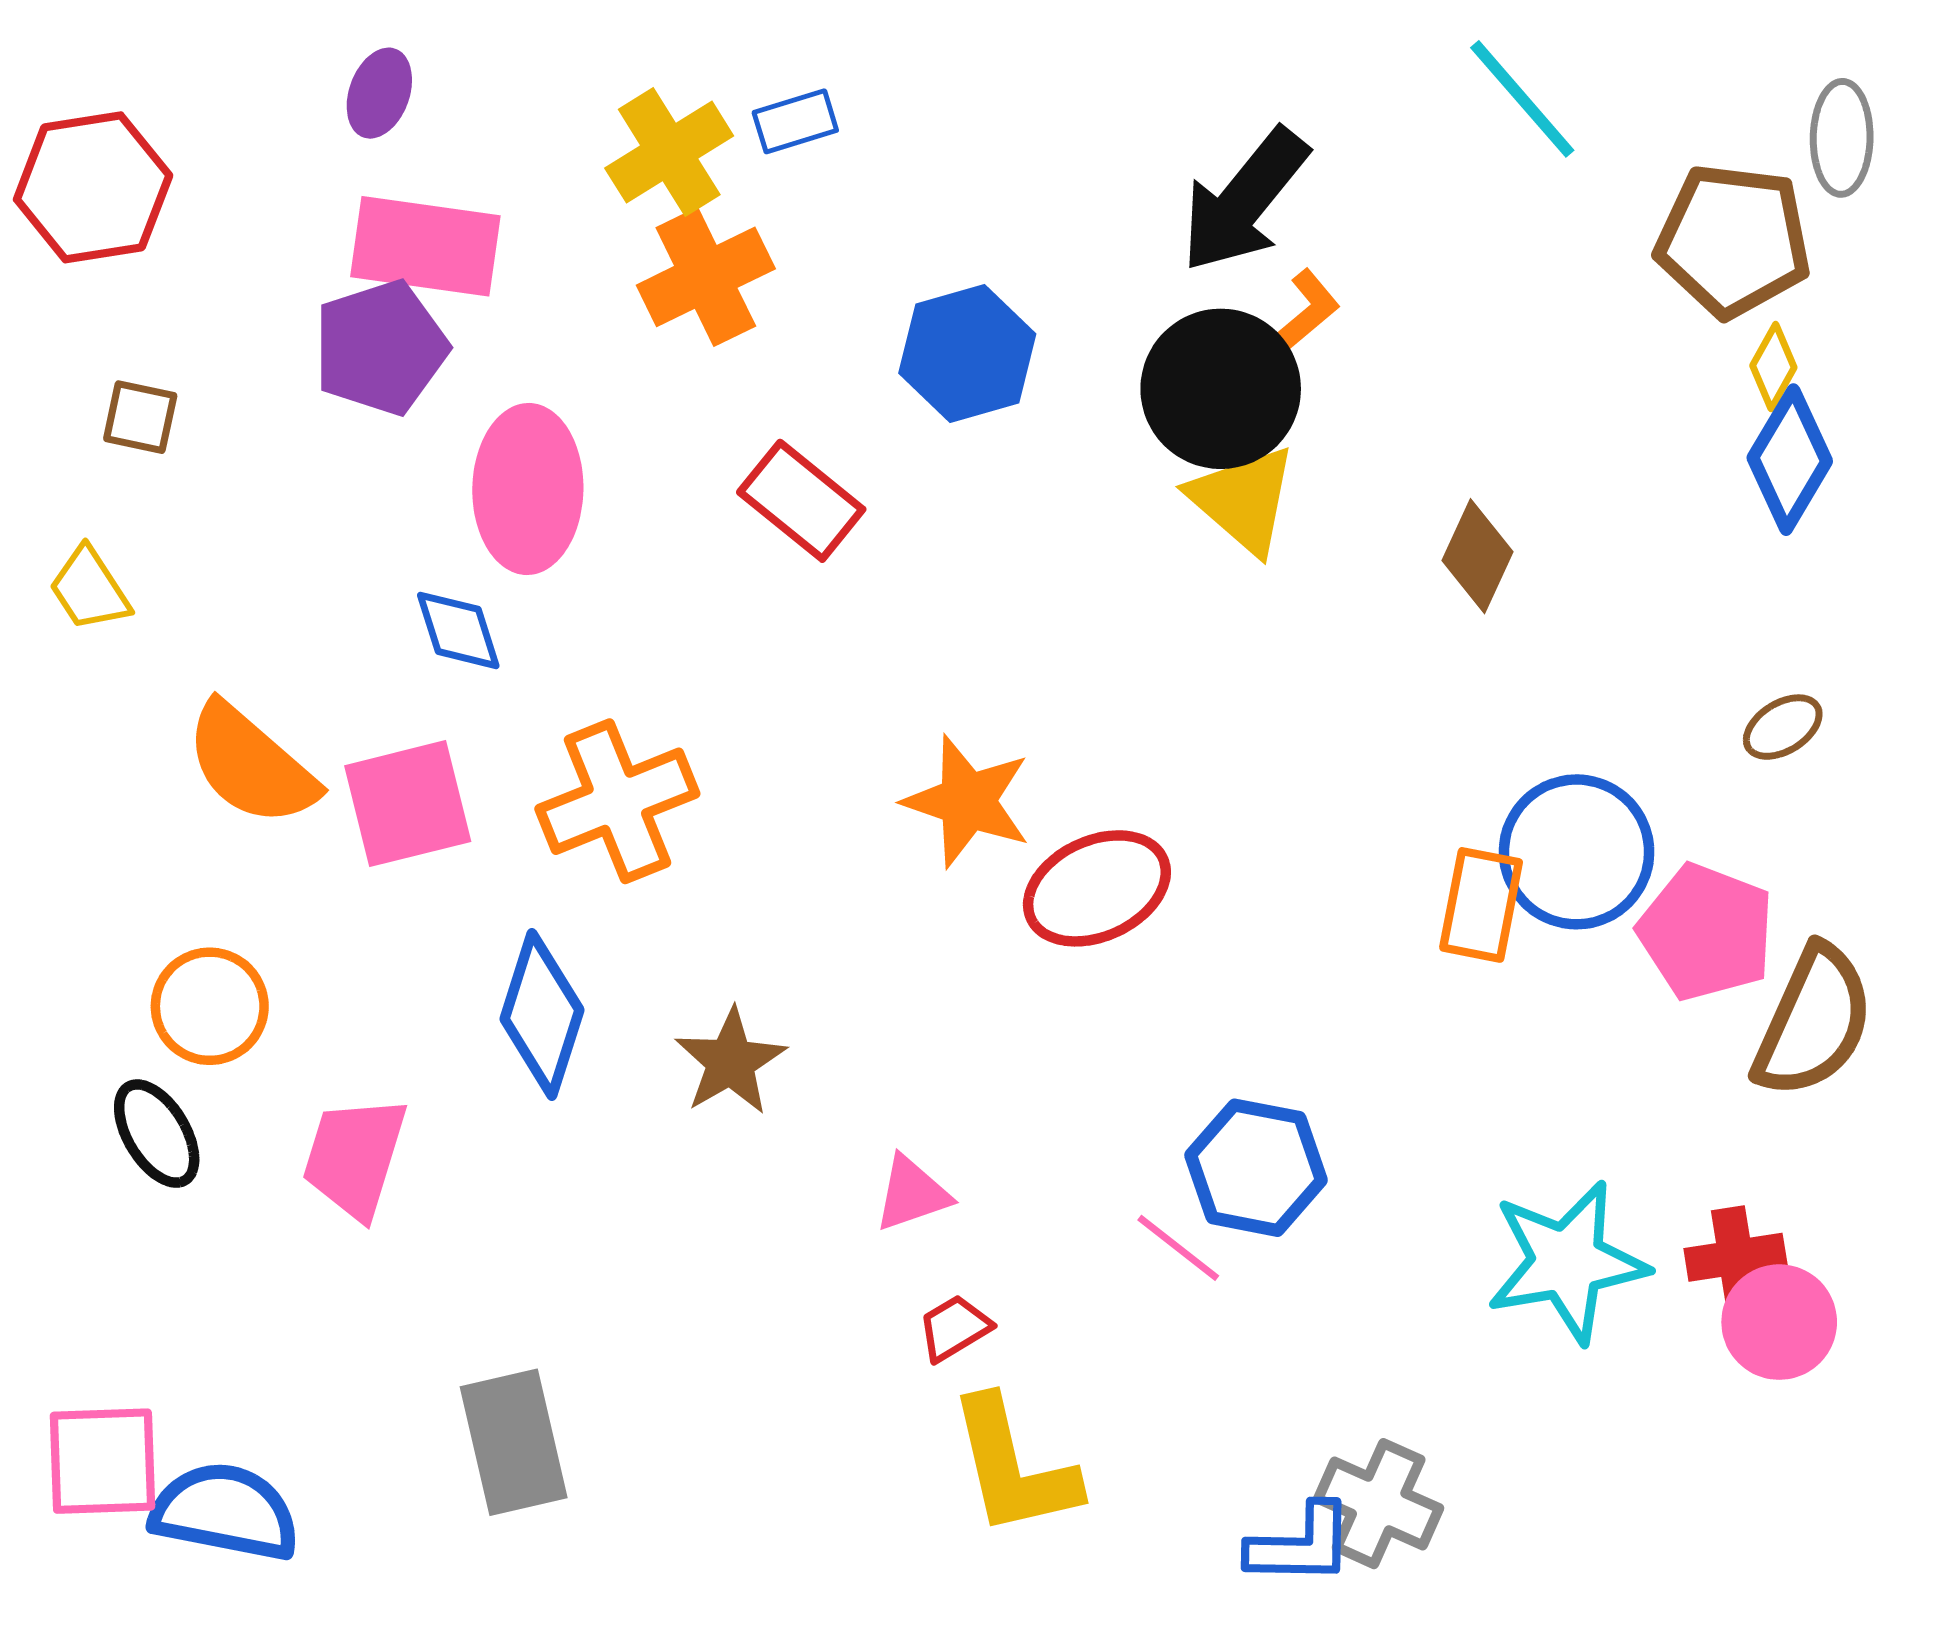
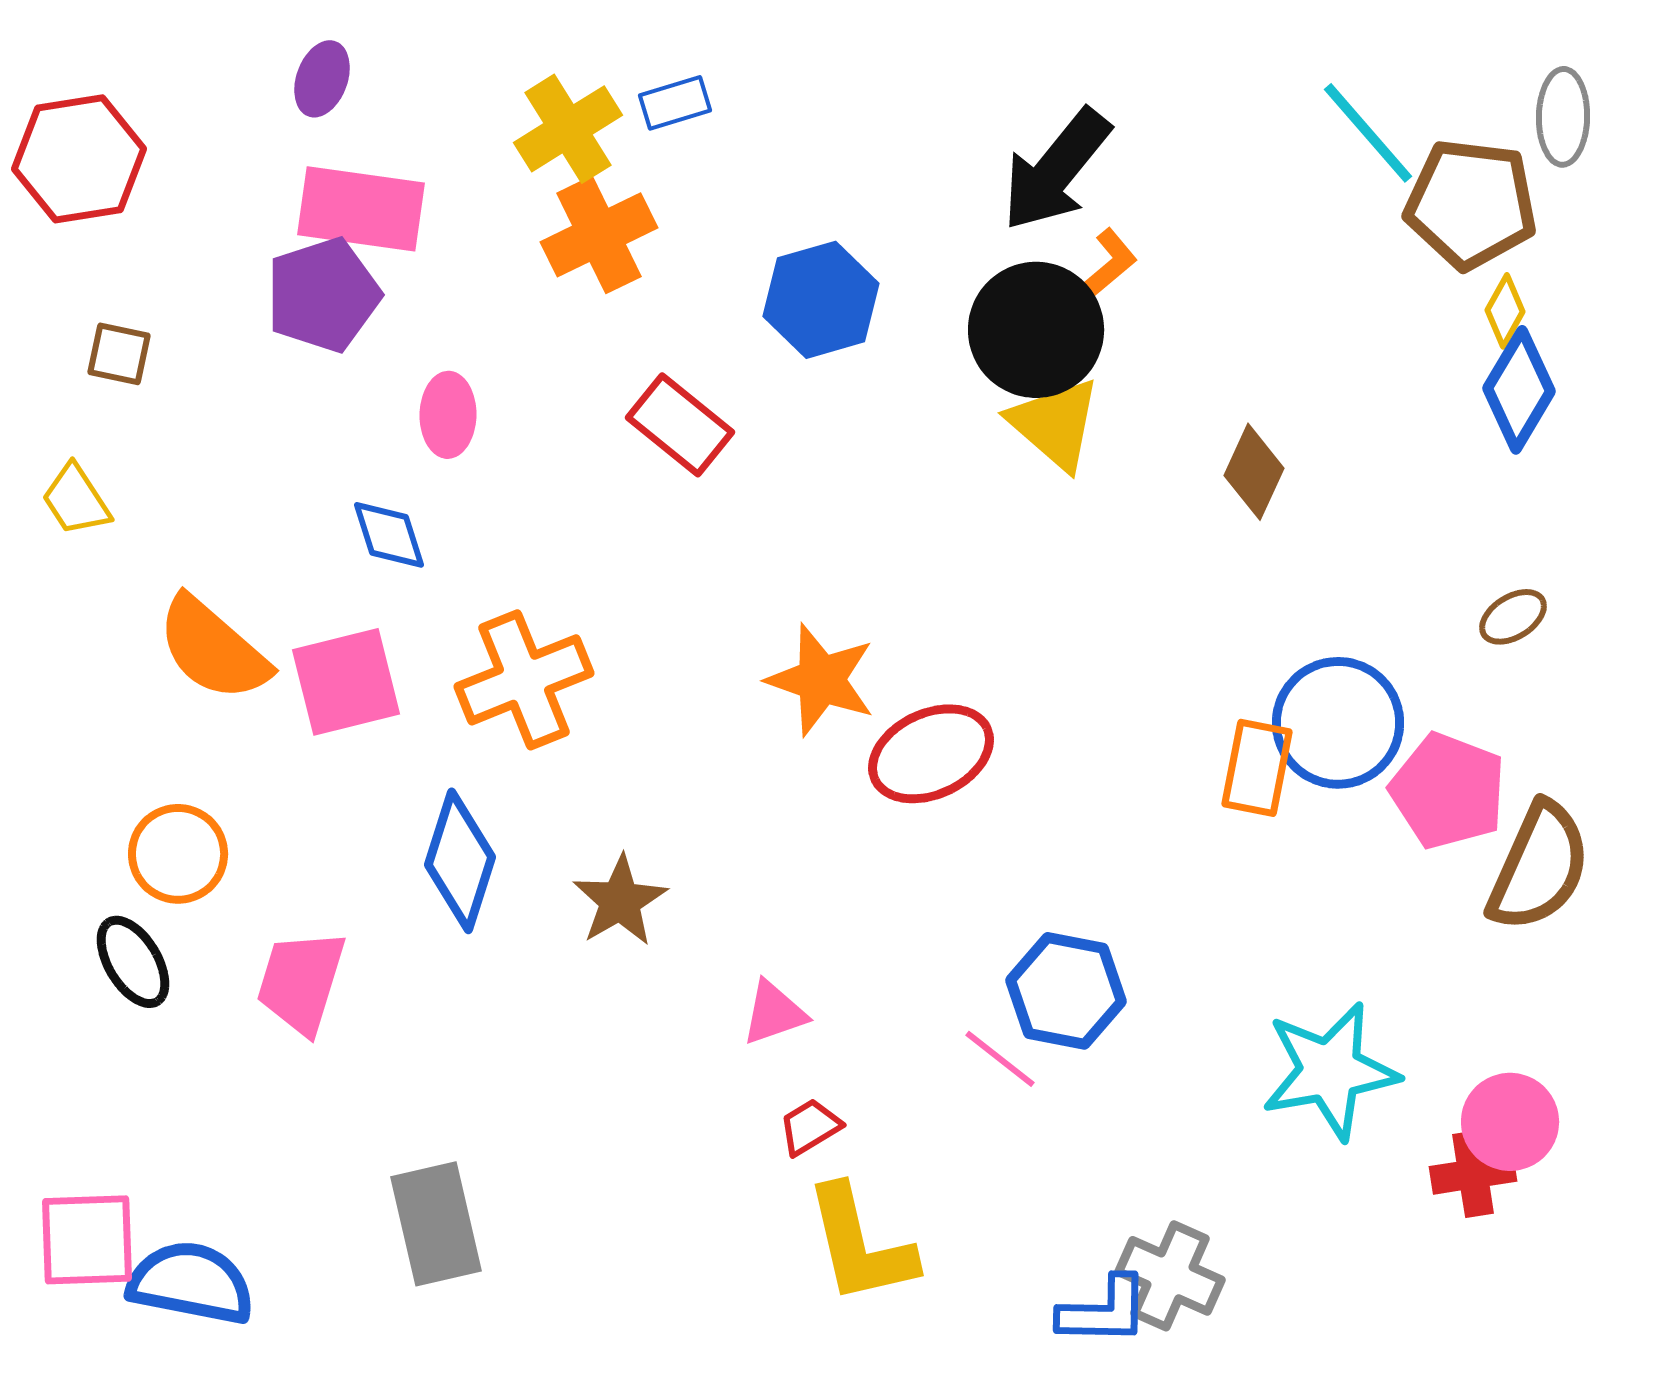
cyan line: (1522, 99) -> (1368, 133), moved
pink ellipse: (528, 489) -> (448, 415), size x0.6
red cross: (1736, 1257) -> (1473, 1174), moved

